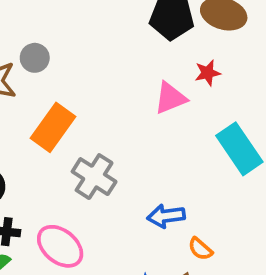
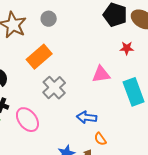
gray circle: (35, 58) -> (49, 19), moved
pink triangle: (170, 98) -> (101, 74), moved

